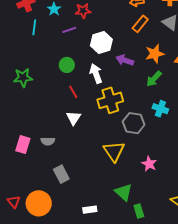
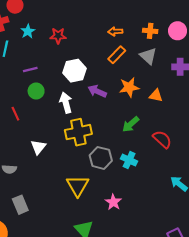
purple line: (69, 30) -> (30, 69), moved
green arrow: (154, 79) -> (131, 124), moved
red line: (73, 92) -> (15, 114), moved
cyan cross: (160, 109) -> (129, 160), moved

